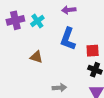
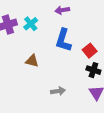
red square: (93, 51) -> (90, 51), turned -32

